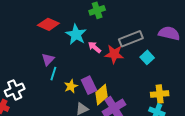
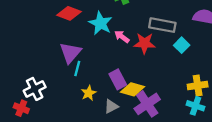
gray rectangle: (131, 39) -> (162, 25), turned 35
purple triangle: (48, 59) -> (70, 53), size x1.5
yellow star: (71, 86) -> (89, 93), moved
yellow diamond: (102, 95) -> (132, 89), turned 60

